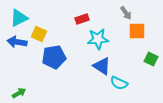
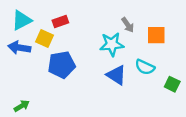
gray arrow: (126, 13) -> (128, 25), moved
red rectangle: (82, 19) -> (60, 21), moved
green square: (151, 59) -> (172, 84), moved
cyan semicircle: (119, 83) -> (145, 67), moved

